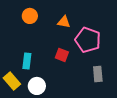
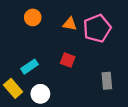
pink pentagon: (88, 40) -> (97, 28), moved, turned 30
cyan rectangle: (27, 61) -> (29, 67), turned 49

